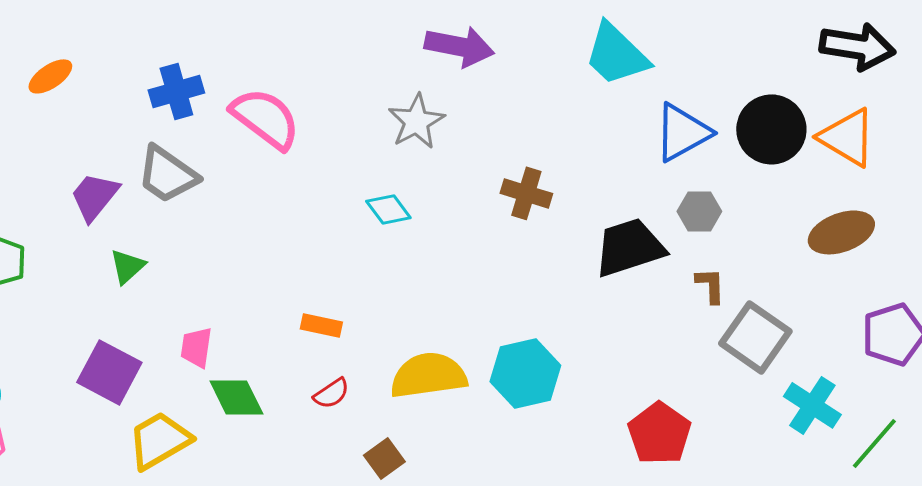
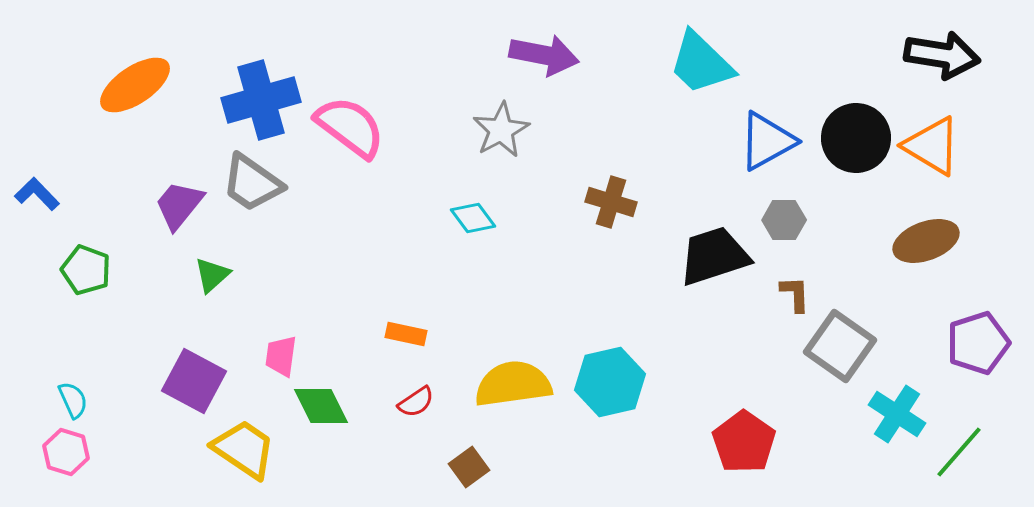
orange ellipse: (50, 76) -> (135, 85), size x1.6
blue cross: (176, 91) -> (261, 100), size x1.4
yellow trapezoid: (159, 440) -> (244, 449), turned 64

